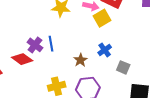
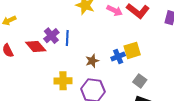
yellow square: (102, 18) -> (132, 50), moved
gray square: (123, 67) -> (140, 81), moved

